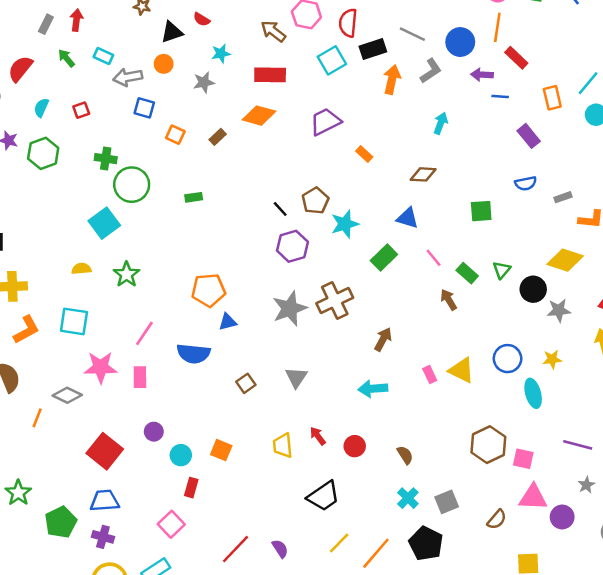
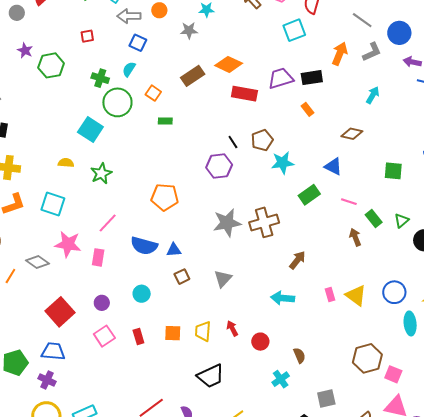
black rectangle: (373, 49) -> (312, 78), moved
red rectangle: (270, 75) -> (244, 94), moved
cyan semicircle: (41, 108) -> (129, 69), moved
orange square: (175, 135) -> (153, 93), moved
brown rectangle: (218, 137) -> (193, 76), size x1.6
cyan square: (104, 223) -> (90, 130), turned -30
purple hexagon: (292, 246) -> (219, 166), moved
pink line: (434, 258) -> (349, 202), turned -42
blue triangle: (228, 322) -> (174, 250), moved
orange square: (221, 450) -> (173, 333), moved, turned -30
cyan circle: (181, 455) -> (142, 294), moved
red rectangle: (191, 488) -> (138, 337), moved, turned -42
black trapezoid: (323, 496) -> (211, 376), moved
cyan cross: (408, 498) -> (281, 379), moved
pink square: (171, 524) -> (104, 336), moved

